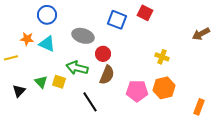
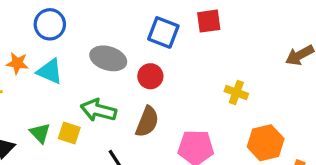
red square: (145, 13) -> (209, 21), turned -35
red circle: (103, 54) -> (150, 76), moved
orange hexagon: (164, 88) -> (266, 143), moved

